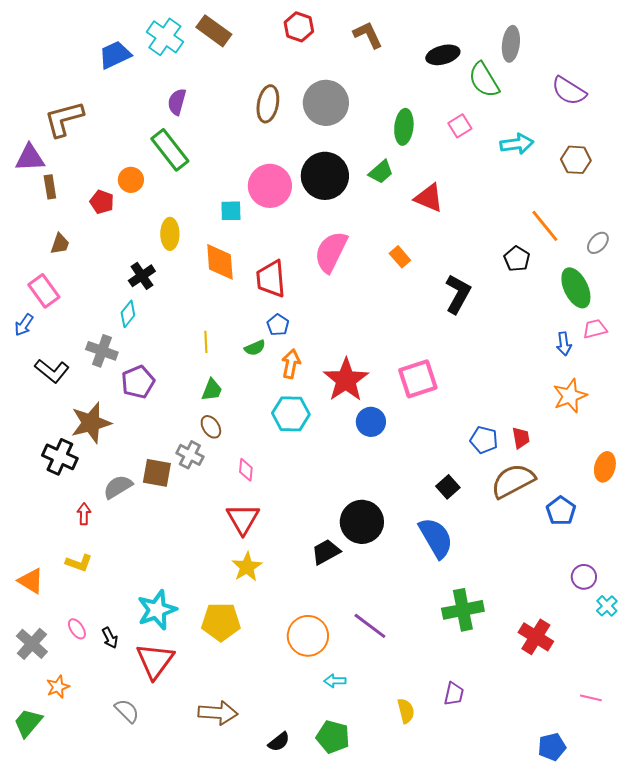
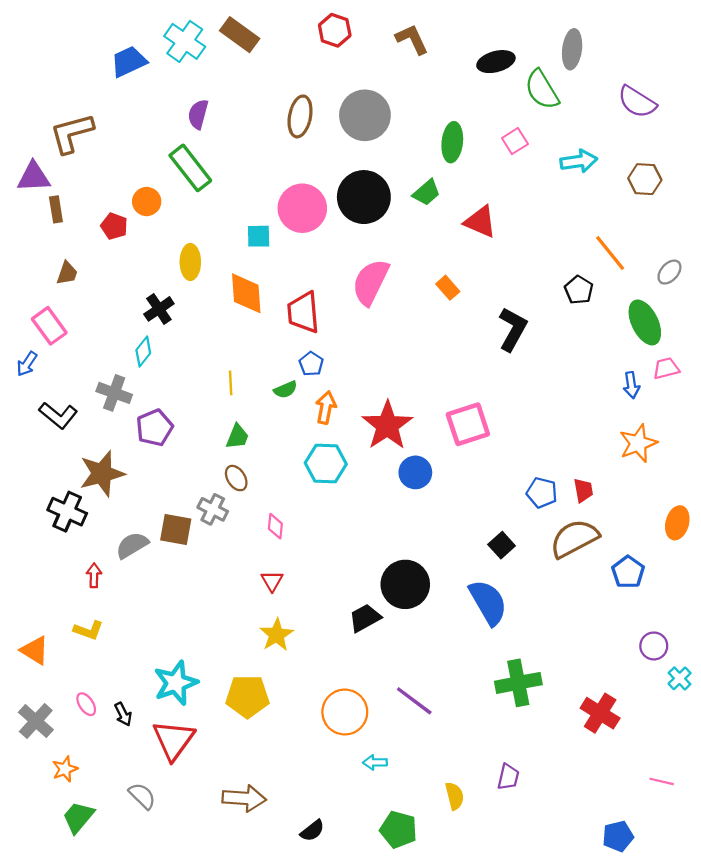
red triangle: (243, 519) -> (272, 581), size x0.6
green trapezoid: (28, 723) -> (78, 817), moved
green pentagon: (333, 737) -> (399, 830), moved

